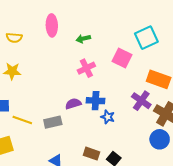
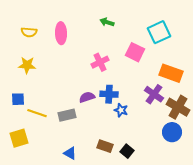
pink ellipse: (52, 25) -> (61, 33), moved
green arrow: (83, 39) -> (107, 22), moved, turned 32

